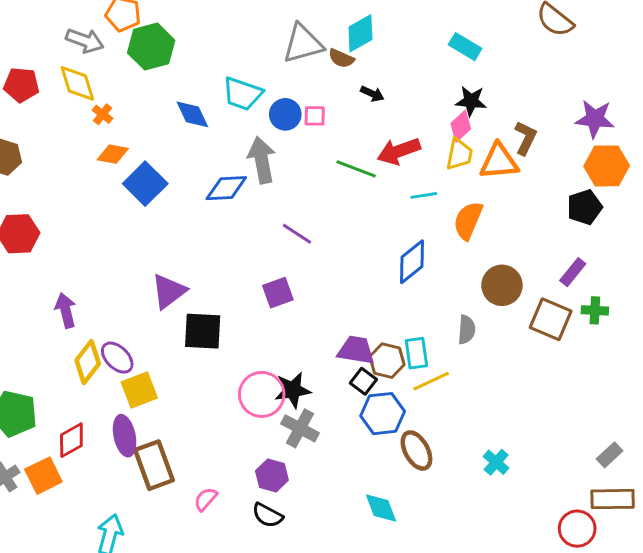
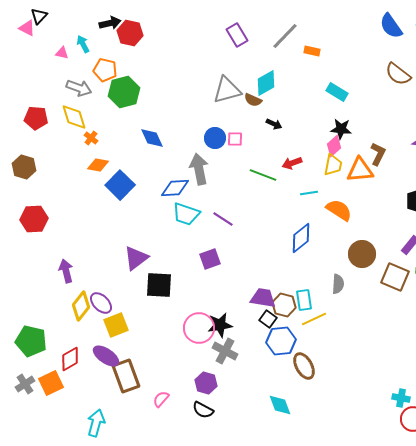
cyan trapezoid: (242, 94) -> (186, 214), moved
red arrow: (399, 151) -> (292, 163), size x0.7
orange semicircle: (468, 220) -> (339, 210), turned 100
purple ellipse: (125, 436) -> (106, 356), turned -44
cyan cross: (496, 462) -> (401, 398), moved, turned -30

